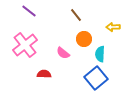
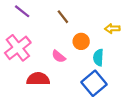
brown line: (76, 15) -> (63, 17), moved
red semicircle: (44, 74) -> (38, 79), size x1.5

